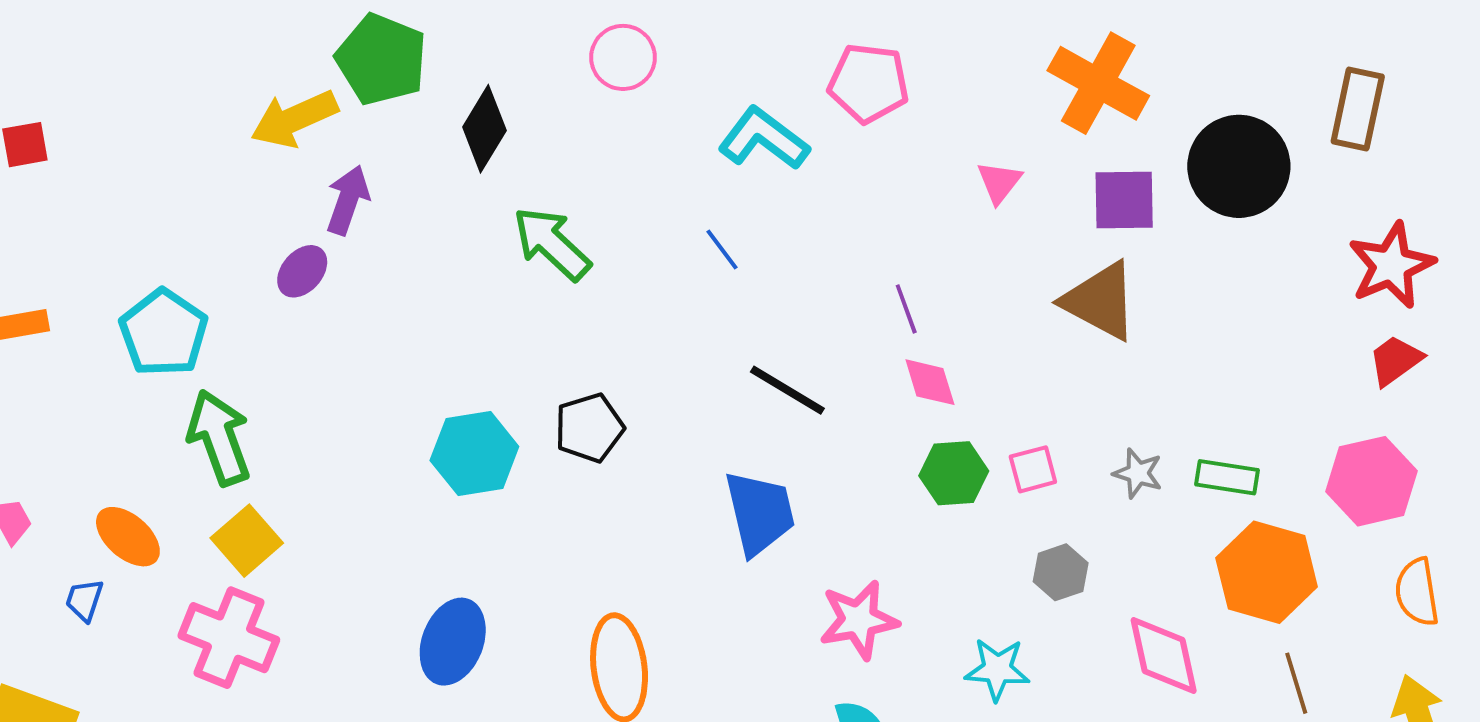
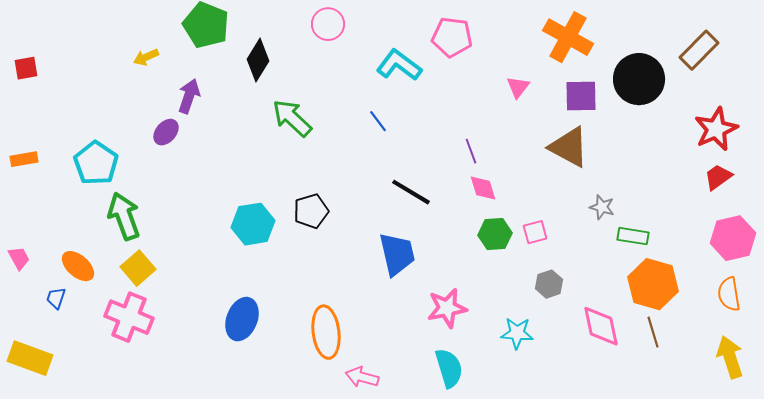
brown rectangle: (1358, 109) -> (699, 50), turned 33
yellow arrow: (294, 119) -> (146, 57), moved, size x0.6
gray star: (1138, 473) -> (602, 207), moved
pink hexagon: (1372, 481) -> (733, 238), moved
brown line: (1296, 683) -> (653, 332), moved

